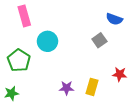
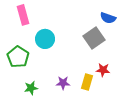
gray square: (99, 40) -> (94, 38), size x1.5
red star: (120, 74) -> (103, 70), moved
green star: (11, 93) -> (31, 88), moved

